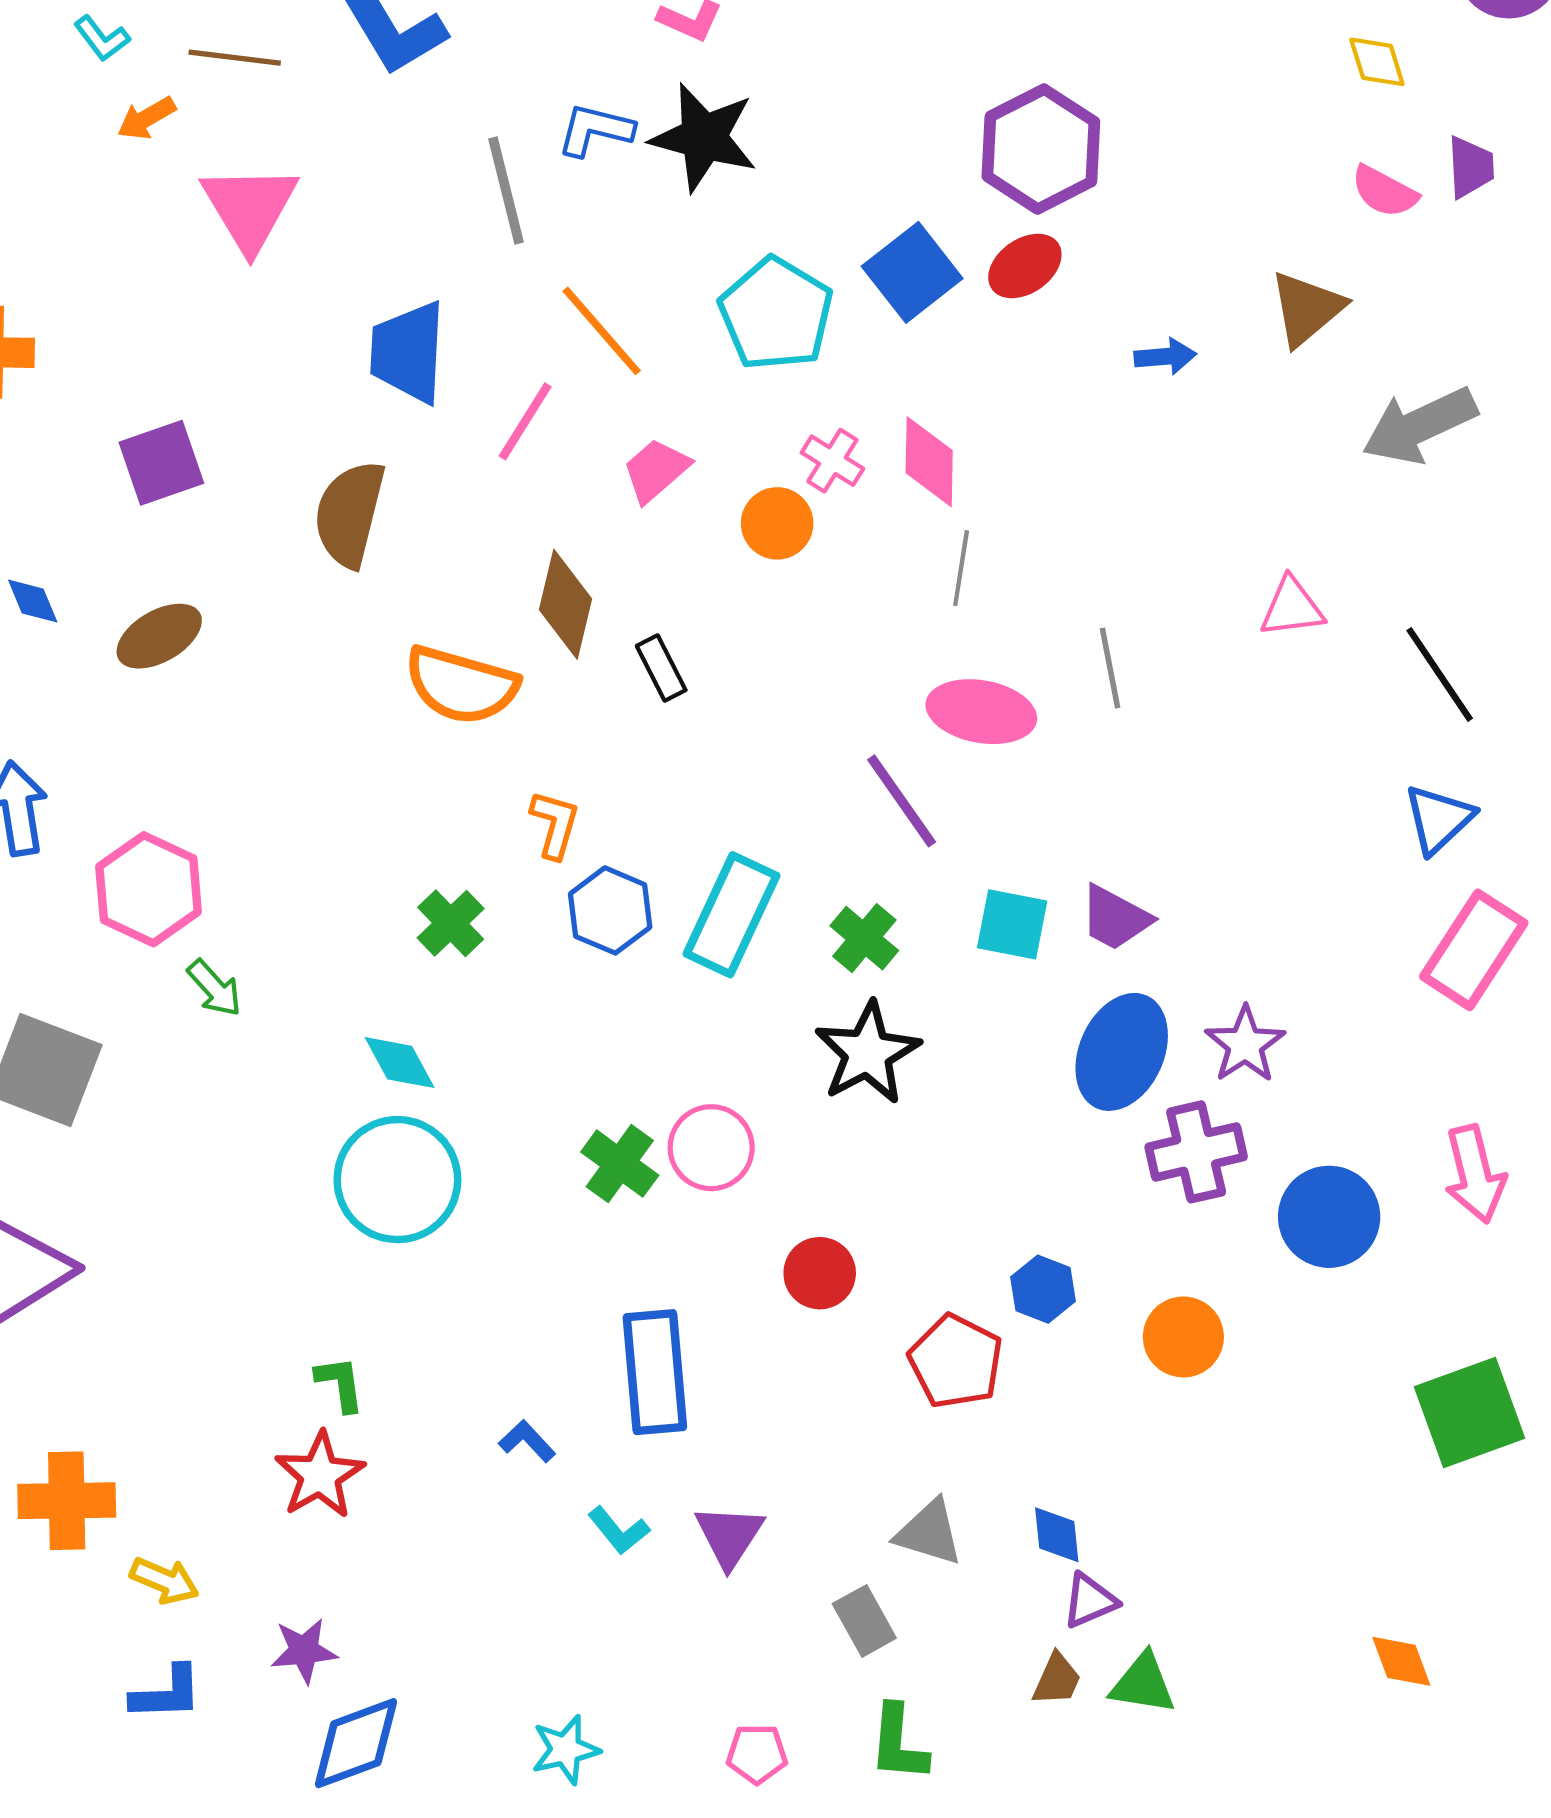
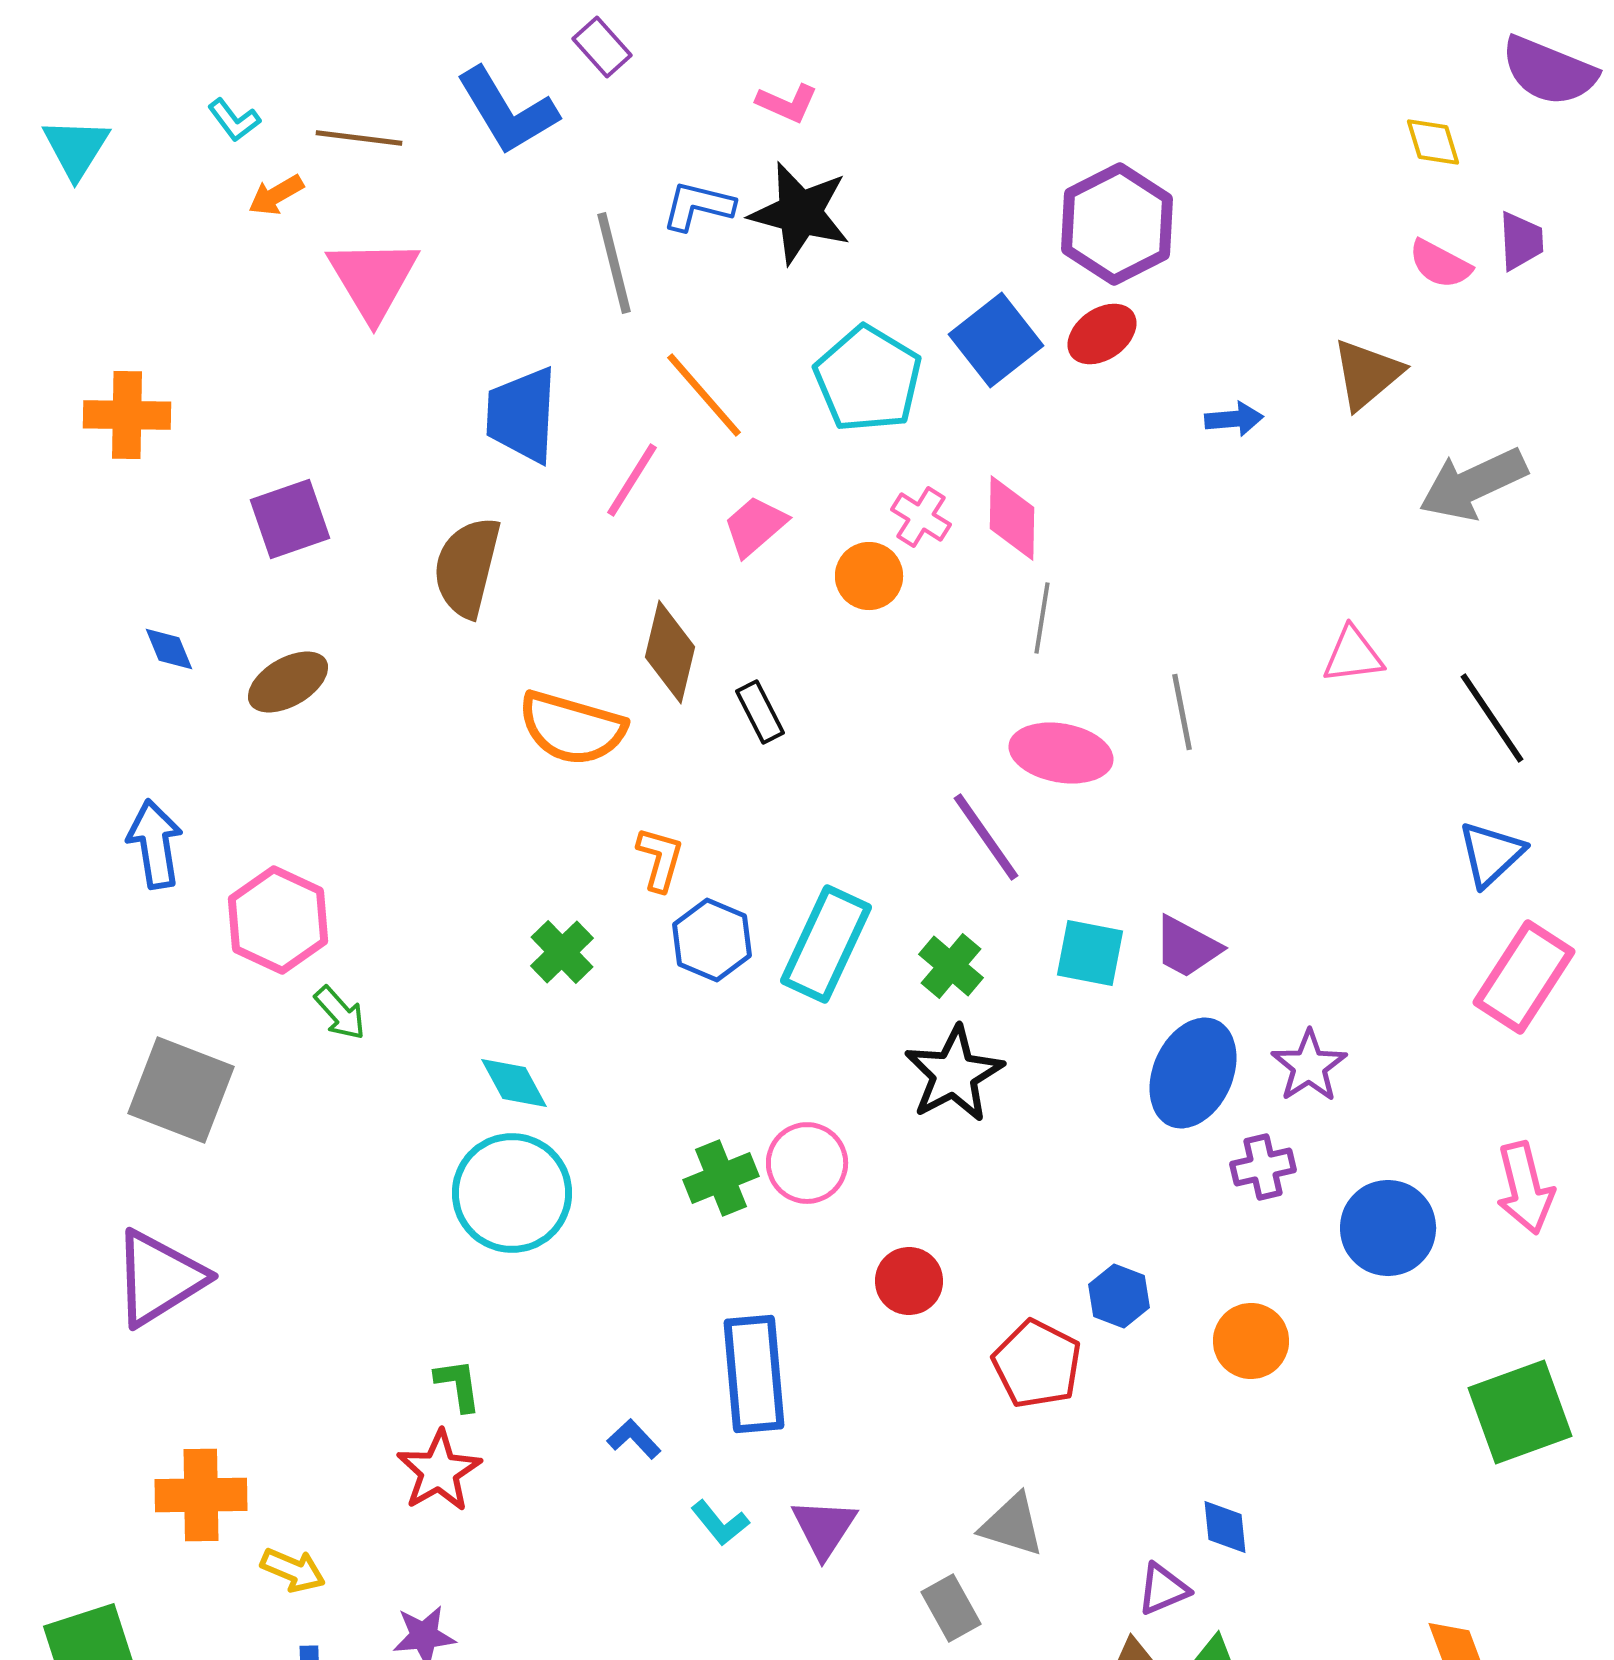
purple cross: (1196, 1152) -> (1263, 1167), size x0.7
green cross: (620, 1164) -> (721, 1178), turned 32
blue diamond: (1057, 1535) -> (1225, 1527), moved

